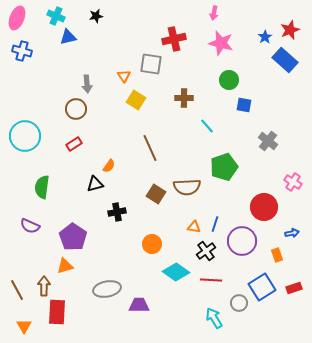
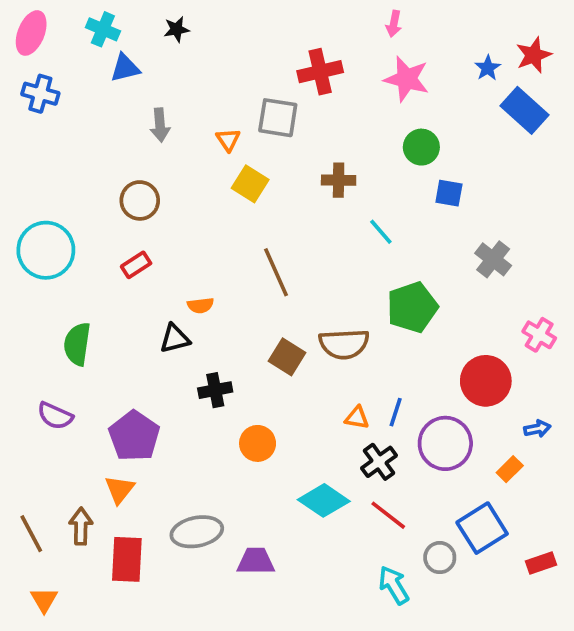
gray arrow: (87, 84) -> (160, 125), moved
orange semicircle: (109, 166) -> (200, 305), turned 48
orange circle: (152, 244) -> (258, 443), moved
orange rectangle: (277, 255) -> (510, 469), turned 64
orange triangle: (65, 266) -> (120, 489), turned -36
red line: (211, 280) -> (388, 515), turned 35
red rectangle: (294, 288) -> (541, 563), moved
red rectangle: (57, 312) -> (127, 559), moved

